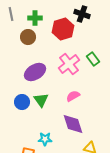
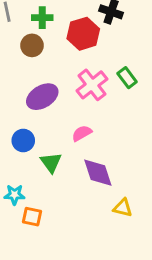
pink semicircle: (73, 96) -> (82, 133), moved
green triangle: (41, 100) -> (51, 162), moved
cyan star: (45, 139) -> (14, 195), moved

